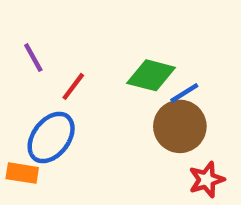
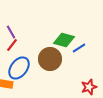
red line: (73, 86) -> (12, 45), moved
brown circle: (180, 126) -> (50, 59), moved

